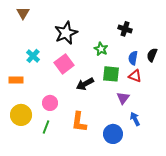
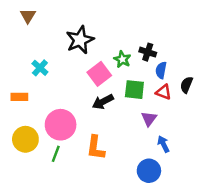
black cross: (125, 29) -> (148, 52), moved
black semicircle: (152, 55) -> (186, 85), moved
pink square: (64, 64) -> (99, 74), moved
pink circle: (50, 103) -> (61, 125), size x1.6
blue circle: (113, 134) -> (149, 171), moved

